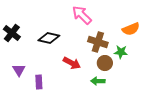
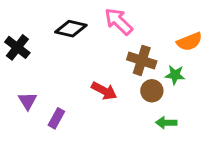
black diamond: (49, 38) -> (71, 29), moved
green arrow: (98, 81) -> (166, 123), moved
purple rectangle: (39, 82) -> (56, 118), turned 32

